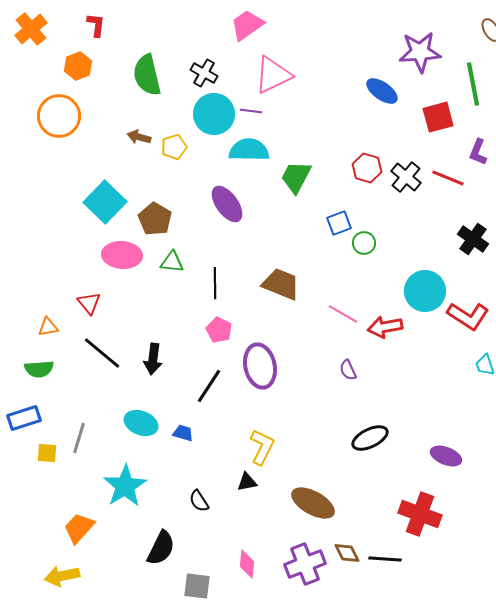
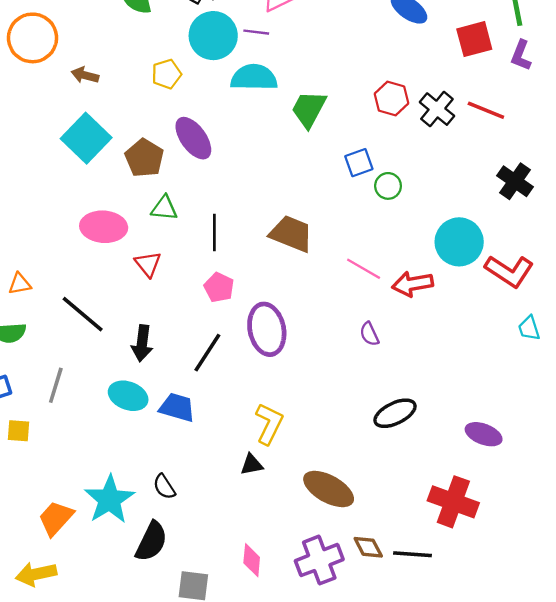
brown arrow: (139, 137) -> (85, 75), moved
purple L-shape: (478, 152) -> (521, 55), moved
purple ellipse: (227, 204) -> (193, 138), moved
pink ellipse: (122, 255) -> (104, 227), moved
red triangle: (89, 303) -> (148, 264), moved
black arrow: (153, 359) -> (142, 343), moved
blue trapezoid: (183, 433) -> (177, 407), size x1.5
gray line: (79, 438) -> (56, 385), moved
cyan star: (125, 486) -> (109, 499), moved
black semicircle: (199, 501) -> (164, 487), moved

